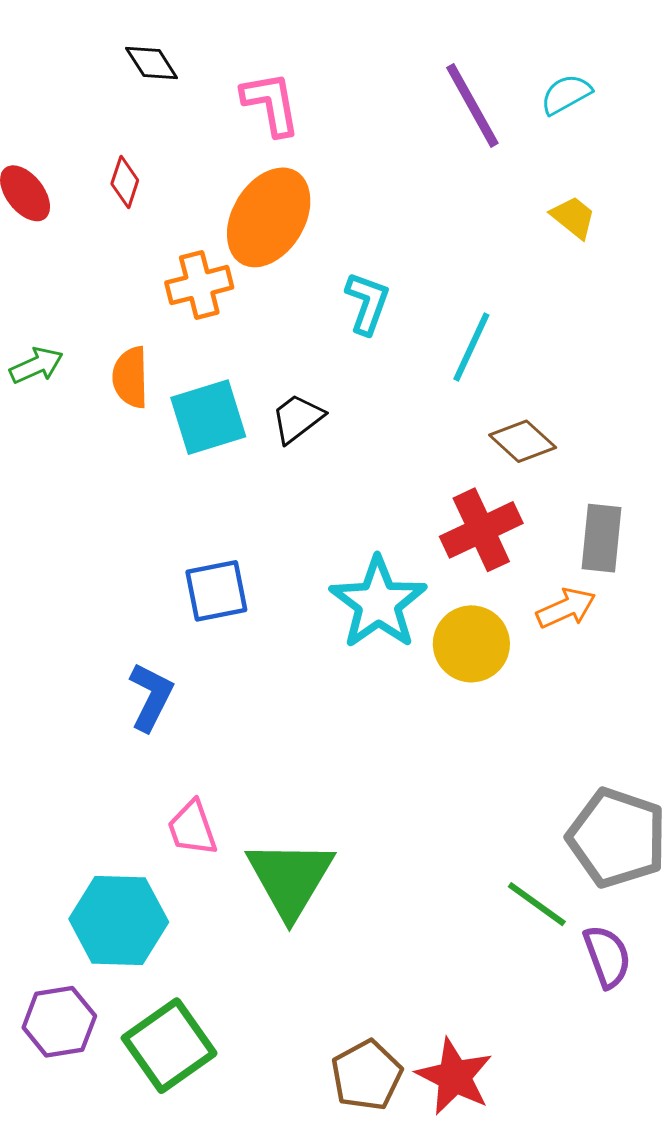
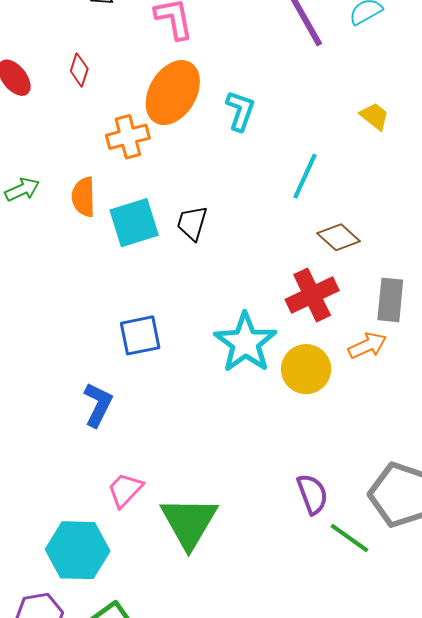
yellow trapezoid: (573, 217) -> (374, 116), moved
cyan L-shape: (367, 303) -> (240, 111), moved
black trapezoid: (297, 418) -> (192, 223), turned -36
pink trapezoid: (192, 828) -> (125, 490), turned 63
purple semicircle: (607, 956) -> (312, 494), moved

